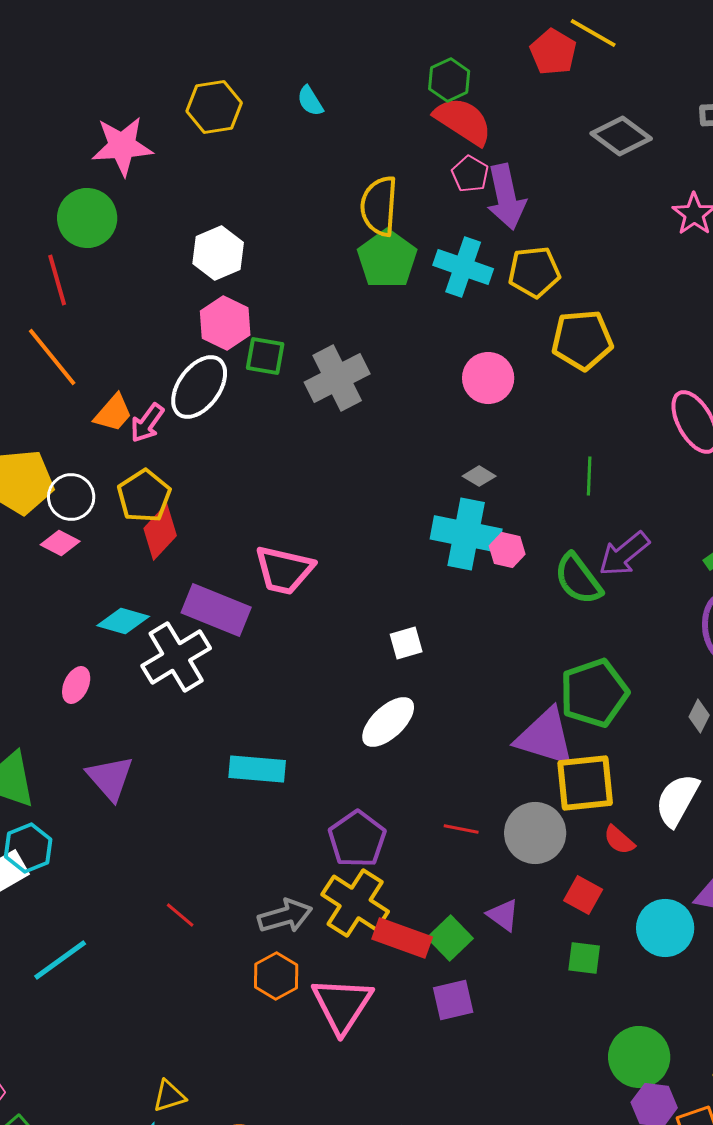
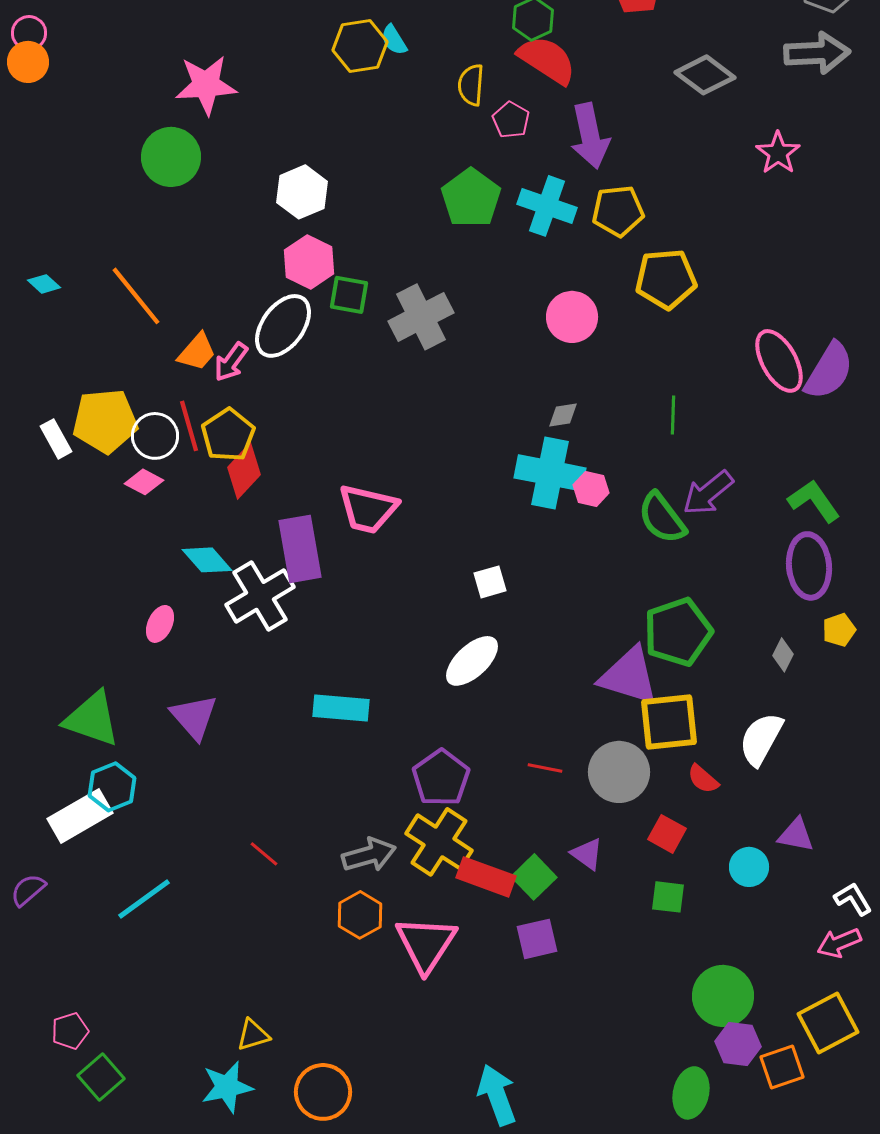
yellow hexagon: (214, 107) -> (360, 46), moved
pink pentagon: (470, 174) -> (511, 120), moved
yellow semicircle: (379, 206) -> (471, 85), moved, size x0.7
red line: (57, 280) -> (189, 426), moved
gray diamond: (479, 476) -> (563, 415), turned -40
purple rectangle: (216, 610) -> (300, 549), turned 58
cyan diamond: (123, 621) -> (207, 560), turned 33
cyan circle: (665, 928) -> (749, 867), size x0.7

